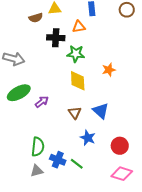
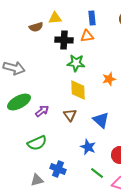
orange triangle: (79, 27) -> (87, 36), moved
black cross: (56, 38) -> (64, 40), moved
brown triangle: (75, 113) -> (70, 115), moved
green semicircle: (38, 147) -> (37, 143), moved, turned 60
green line: (77, 164) -> (97, 173), moved

